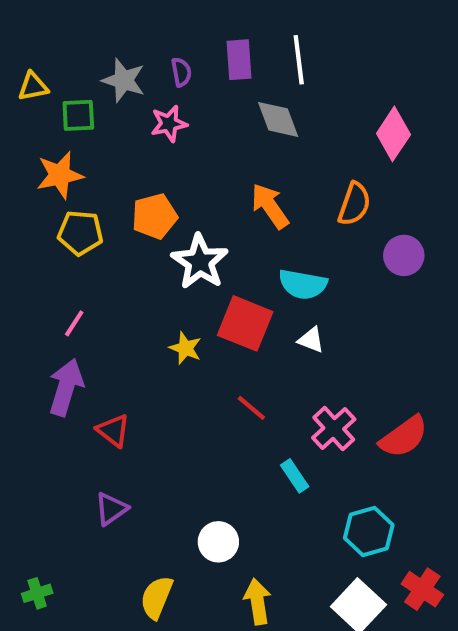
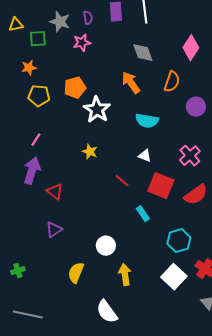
gray diamond: (278, 119) -> (143, 53), moved
orange star: (60, 175) -> (29, 68), size x0.7
red square: (245, 323) -> (161, 186), moved
white triangle: (311, 340) -> (145, 156), moved
pink cross: (334, 428) -> (190, 156), moved

